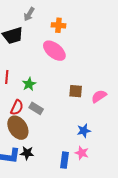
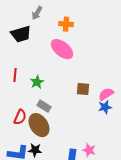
red semicircle: (17, 107) -> (20, 117), moved
brown ellipse: (18, 128) -> (39, 125), moved
blue star: (84, 131) -> (105, 107), moved

